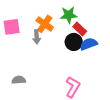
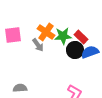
green star: (69, 15) -> (63, 36), moved
gray arrow: (37, 37) -> (38, 45), turned -32

